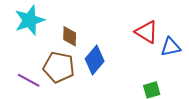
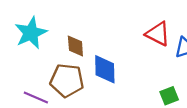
blue diamond: (95, 60) -> (105, 69), turned -36

